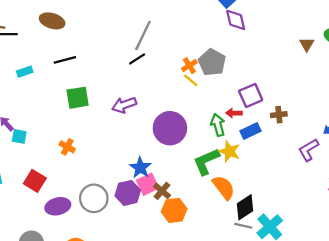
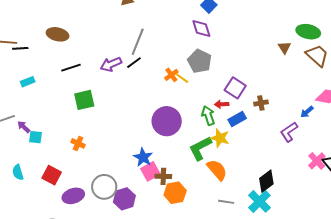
purple diamond: (236, 20) -> (201, 29), moved
brown triangle: (307, 44) -> (284, 48), moved
orange cross: (189, 66) -> (171, 75), moved
cyan rectangle: (25, 72) -> (28, 82), moved
purple square: (251, 95) -> (235, 88), turned -30
purple arrow: (124, 105) -> (111, 64), moved
brown cross: (162, 191) -> (163, 176), turned -35
purple hexagon: (128, 193) -> (124, 199), moved
black diamond: (245, 207) -> (266, 181), moved
gray line: (243, 226) -> (226, 202), moved

